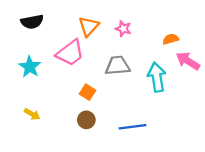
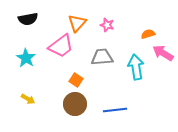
brown circle: (86, 120) -> (75, 104), size x1.5

